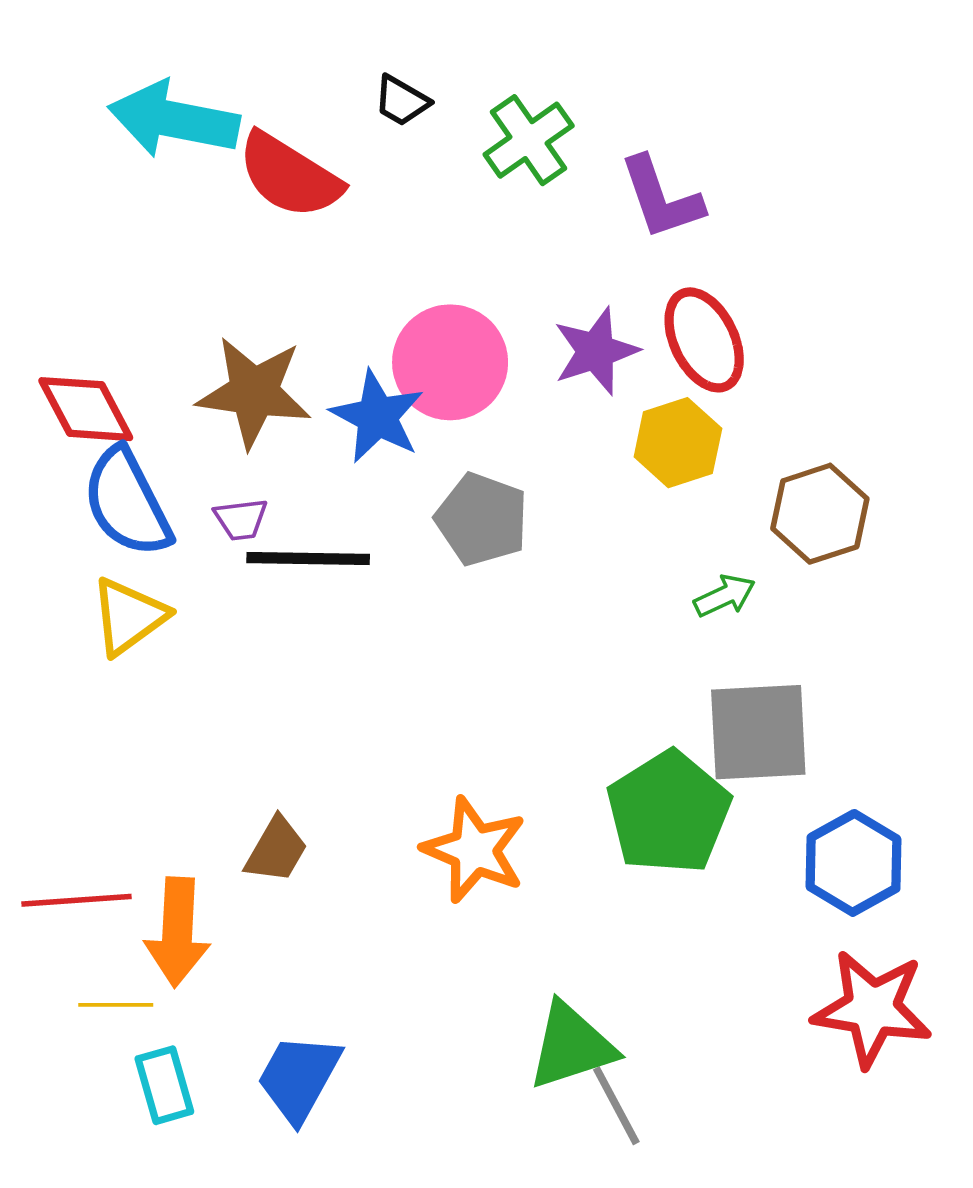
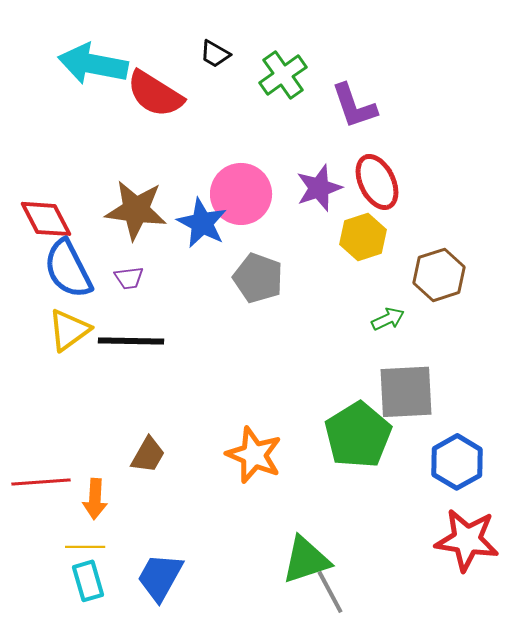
black line: (308, 558) -> (131, 341), moved
orange arrow: (177, 932) -> (95, 499), size x0.7
yellow line: (116, 1005) -> (85, 547), moved

